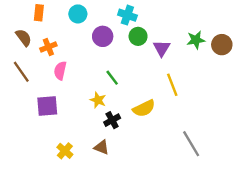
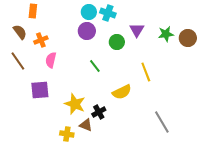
cyan circle: (78, 14) -> (89, 12), moved
green circle: (138, 36) -> (117, 42), moved
purple triangle: (162, 48) -> (137, 30), moved
yellow star: (98, 100) -> (75, 104), moved, size x1.5
black cross: (112, 120) -> (99, 112), moved
yellow cross: (65, 151) -> (67, 134), moved, turned -32

